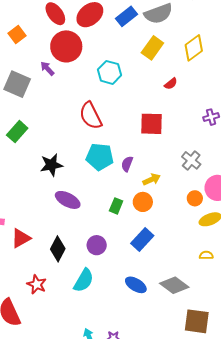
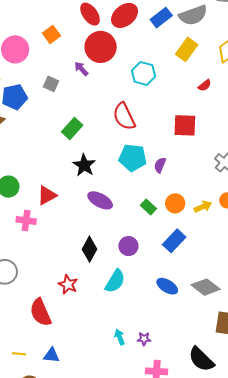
gray square: (17, 84) -> (51, 84), size x0.6
green rectangle: (17, 132) -> (72, 128), moved
black star: (51, 165) -> (84, 165), turned -30
yellow arrow: (152, 179) -> (203, 207), moved
green rectangle: (116, 206) -> (148, 207), turned -70
red triangle: (21, 238) -> (47, 195), moved

